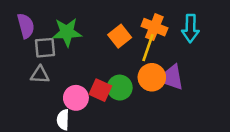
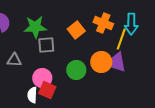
gray square: (45, 48) -> (46, 45), moved
yellow line: (148, 48) -> (121, 39), moved
red square: (100, 90) -> (47, 90), moved

